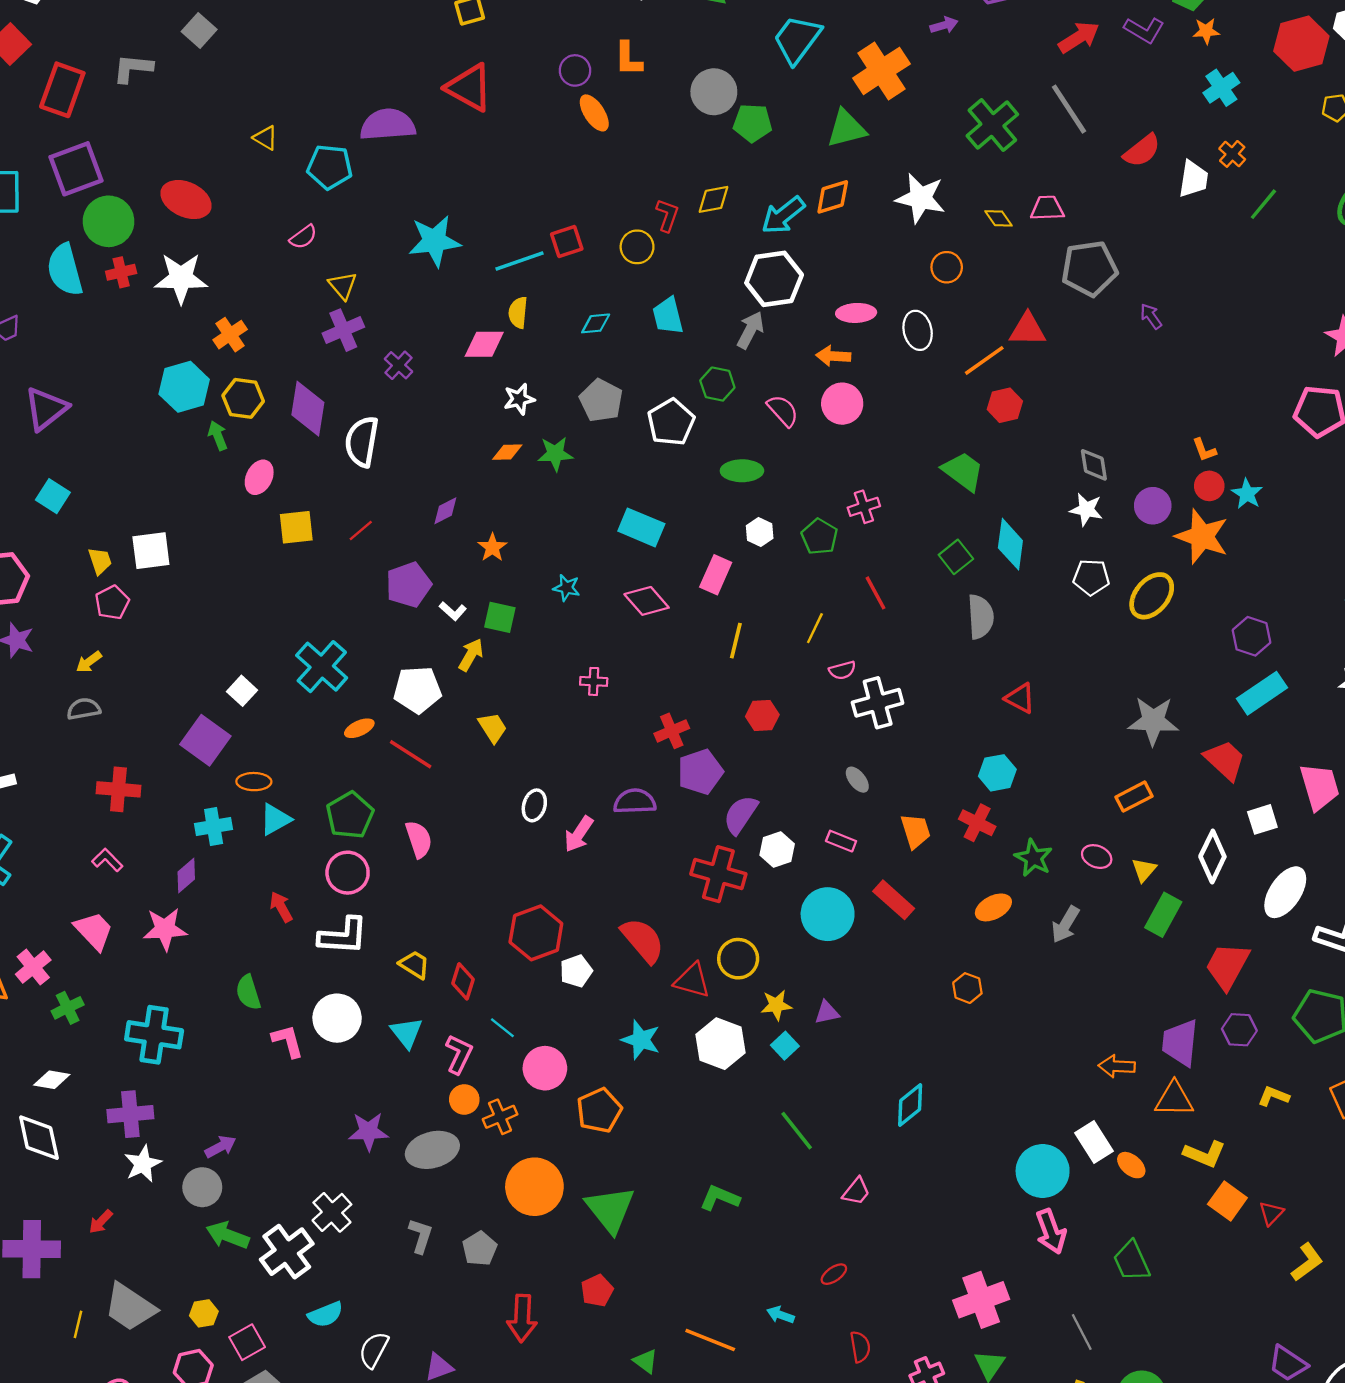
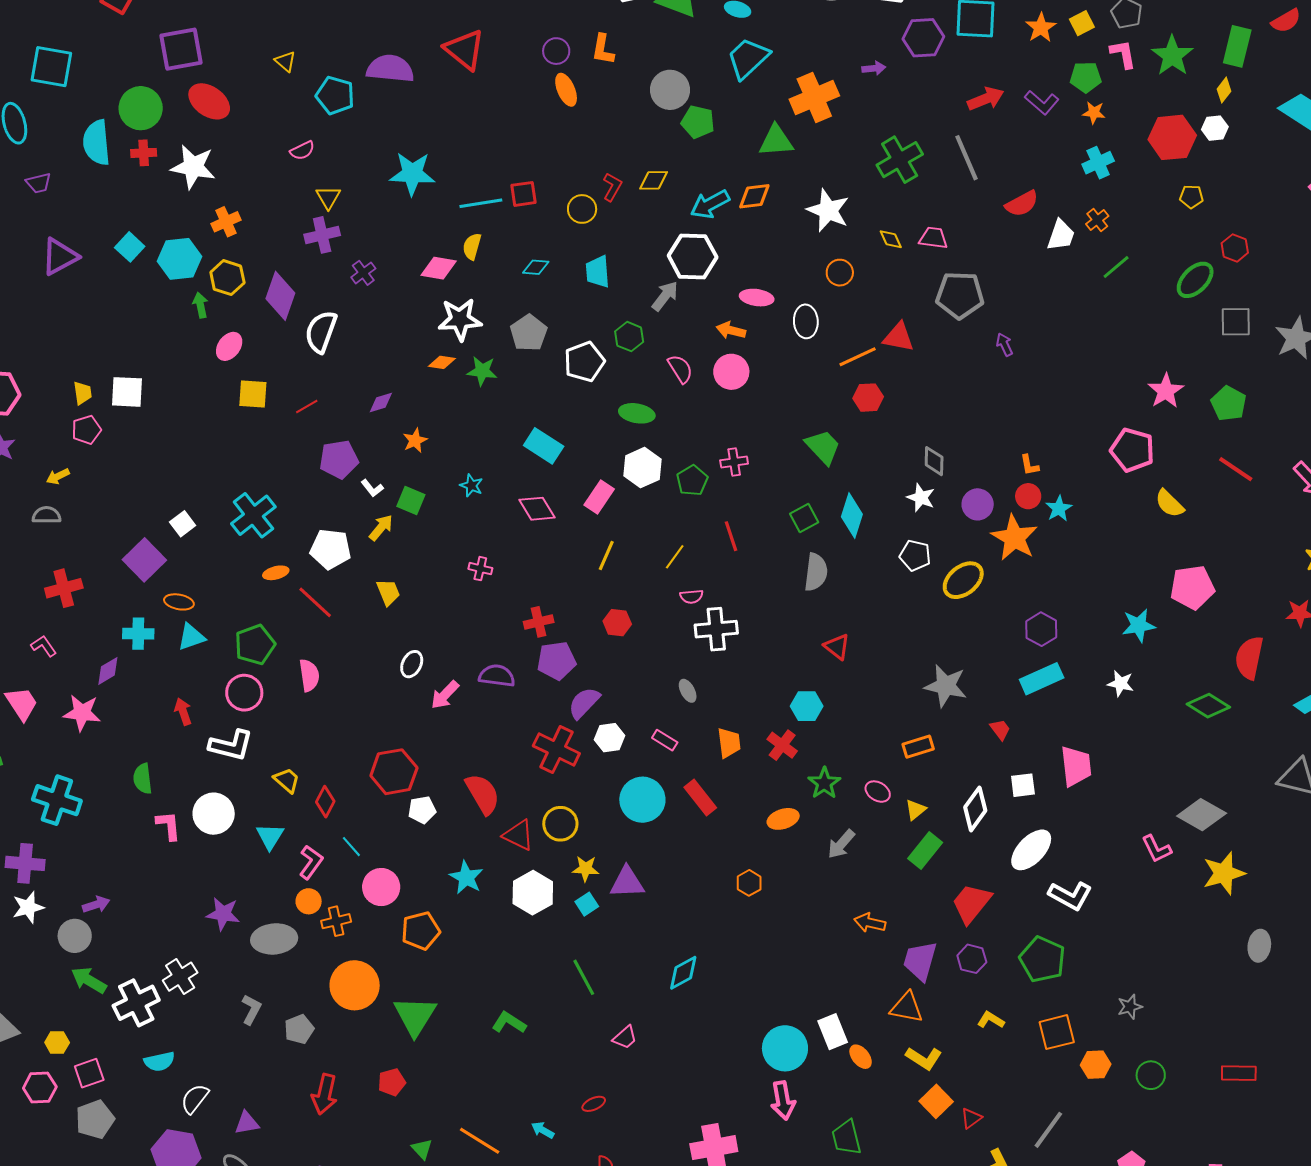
purple square: (76, 169) -> (181, 49), moved
white star: (519, 399) -> (460, 319), size x1.6
cyan square: (53, 496) -> (130, 247), moved
white hexagon: (760, 532) -> (642, 468), size x1.6
red trapezoid: (1225, 760) -> (1000, 730), size x0.6
red cross: (118, 789) -> (64, 588), turned -30
purple triangle: (827, 1012) -> (627, 882), size x1.6
orange arrow: (1117, 1066) -> (870, 923), moved

